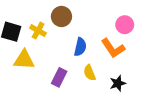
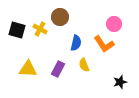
yellow triangle: (24, 60) -> (28, 69), moved
black star: (118, 83) -> (120, 82), moved

